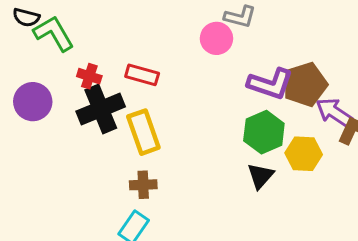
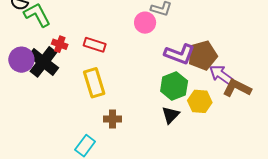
black cross: (101, 109) -> (43, 62), moved, turned -32
brown cross: (143, 185) -> (112, 119), moved

